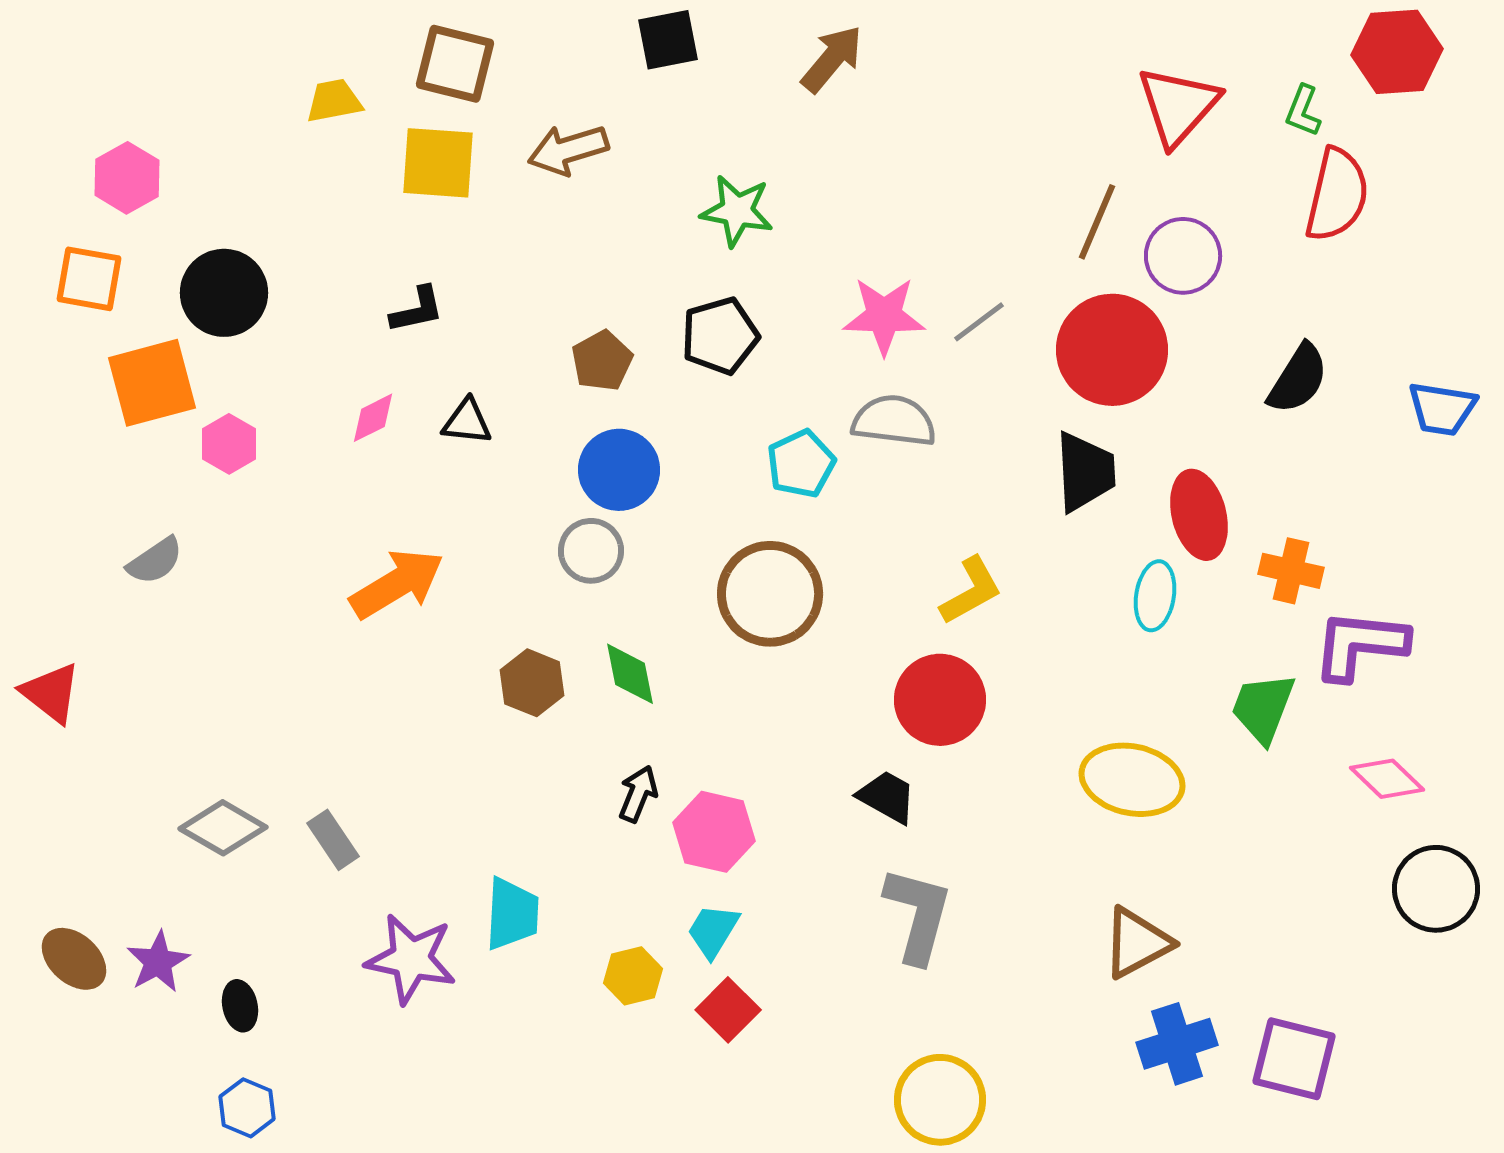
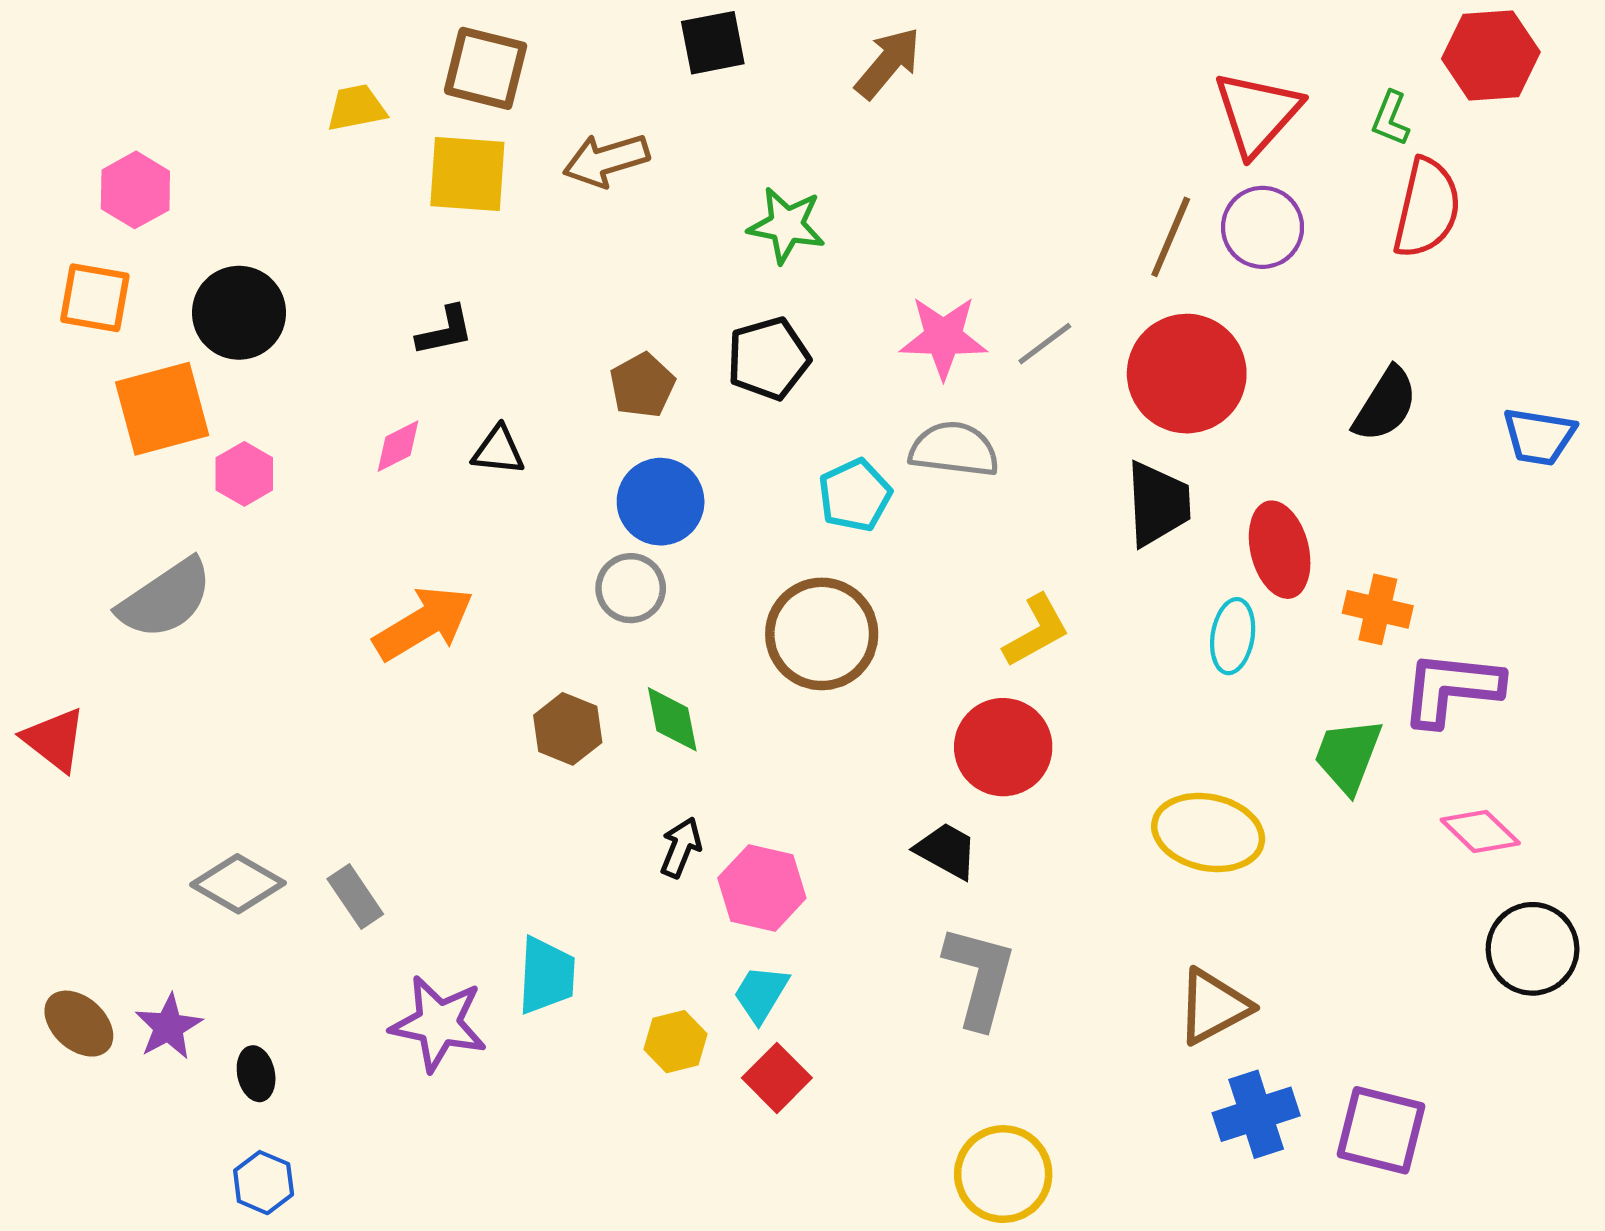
purple circle: (1183, 256) -> (1263, 227), moved
gray semicircle: (155, 561) -> (165, 599), size x1.6

